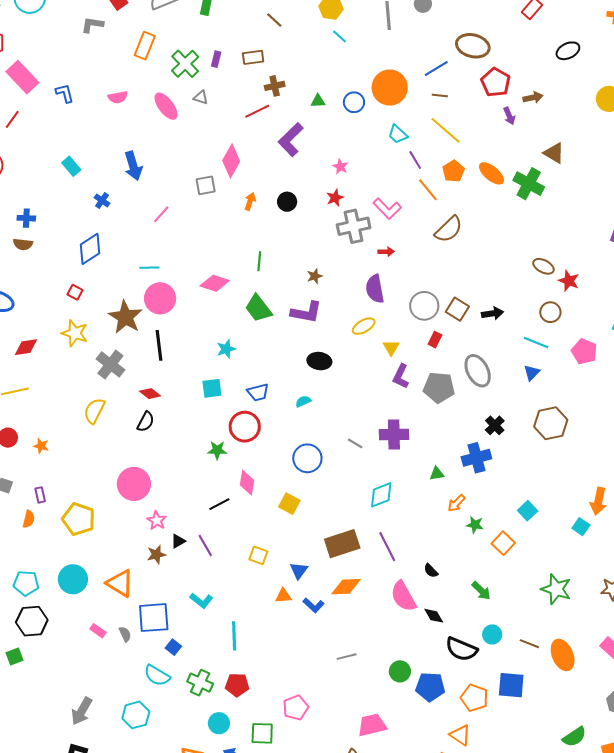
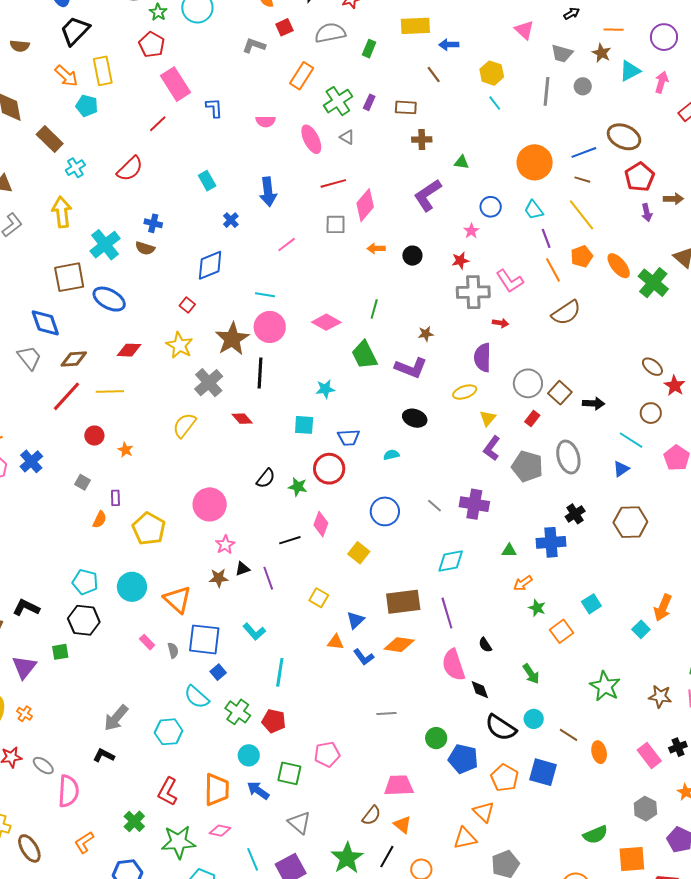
blue circle: (354, 102) -> (491, 207), moved
red line: (257, 111) -> (333, 183), moved
orange arrow: (250, 201) -> (376, 248), turned -120
black semicircle: (146, 422) -> (266, 478), moved
orange ellipse: (563, 655) -> (599, 752), size x0.7

